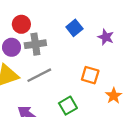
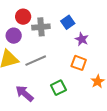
purple star: (106, 37) -> (82, 39), moved
gray cross: (35, 44) -> (41, 27), moved

